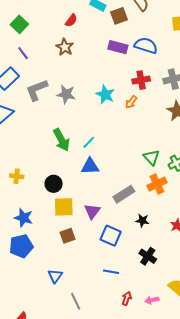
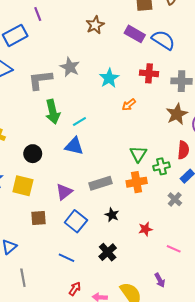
brown star: (65, 47) -> (95, 25), moved
gray L-shape: (37, 90) -> (40, 80), moved
orange arrow: (131, 102) -> (129, 105), moved
yellow square: (64, 207) -> (23, 186), moved
brown square: (67, 236) -> (38, 218), moved

